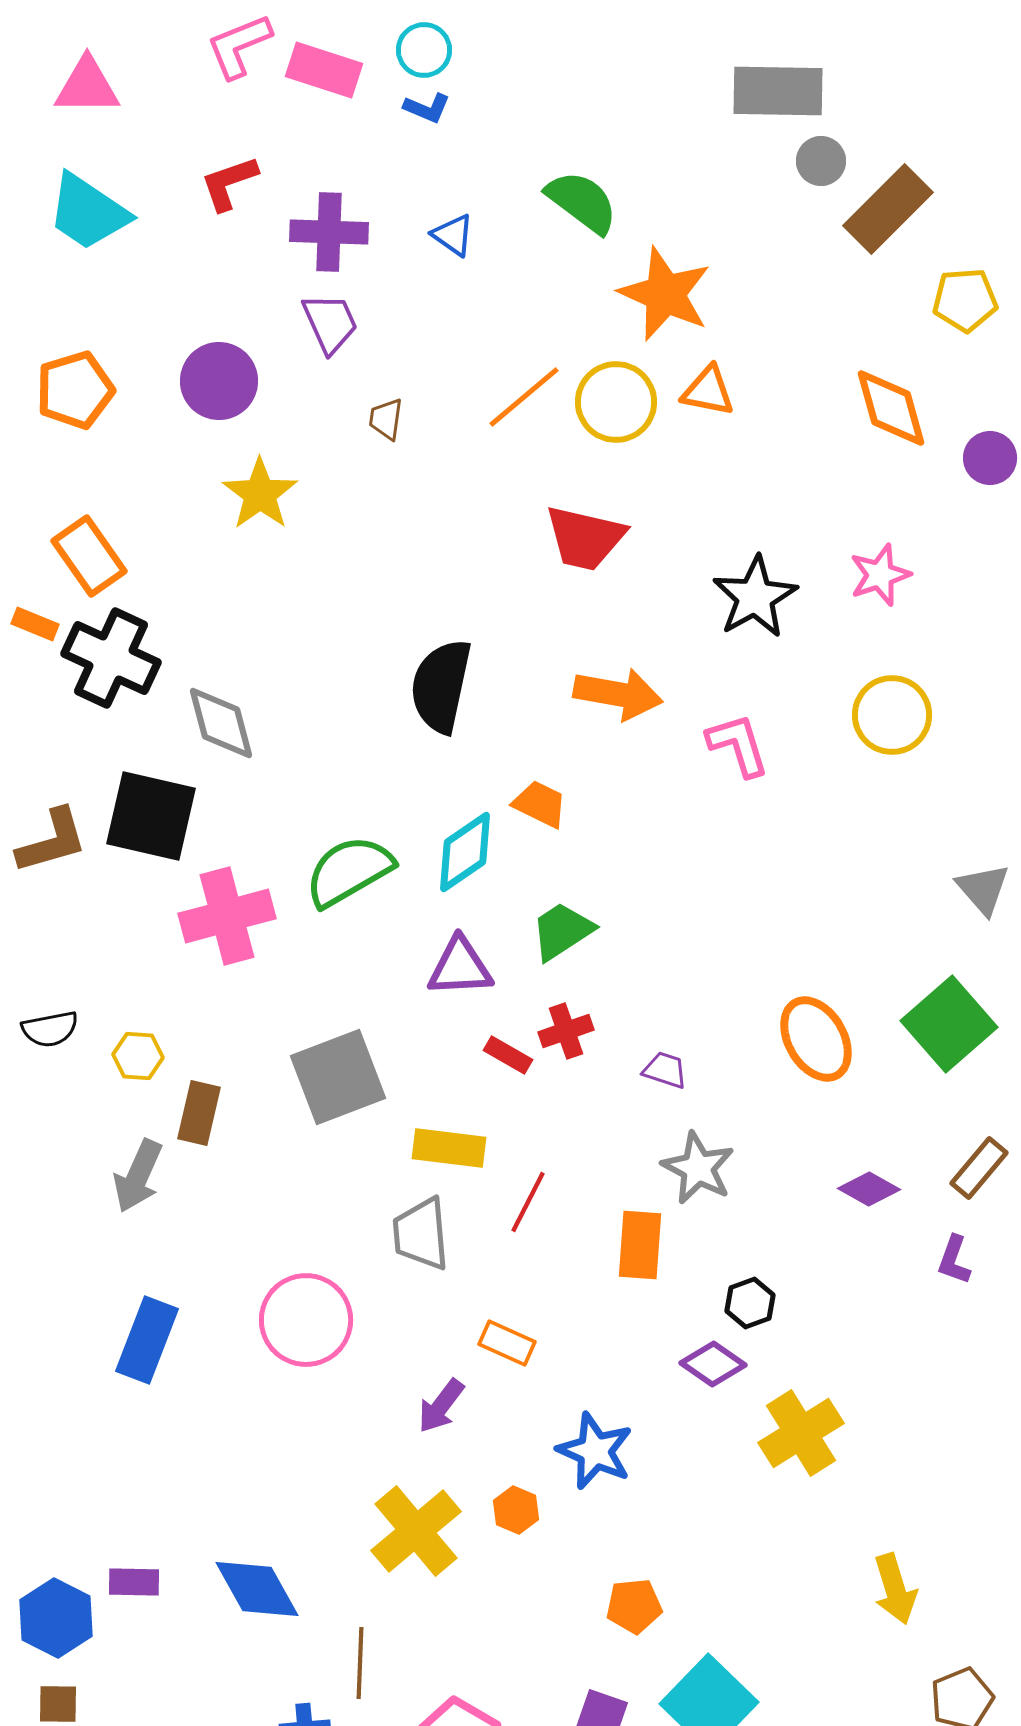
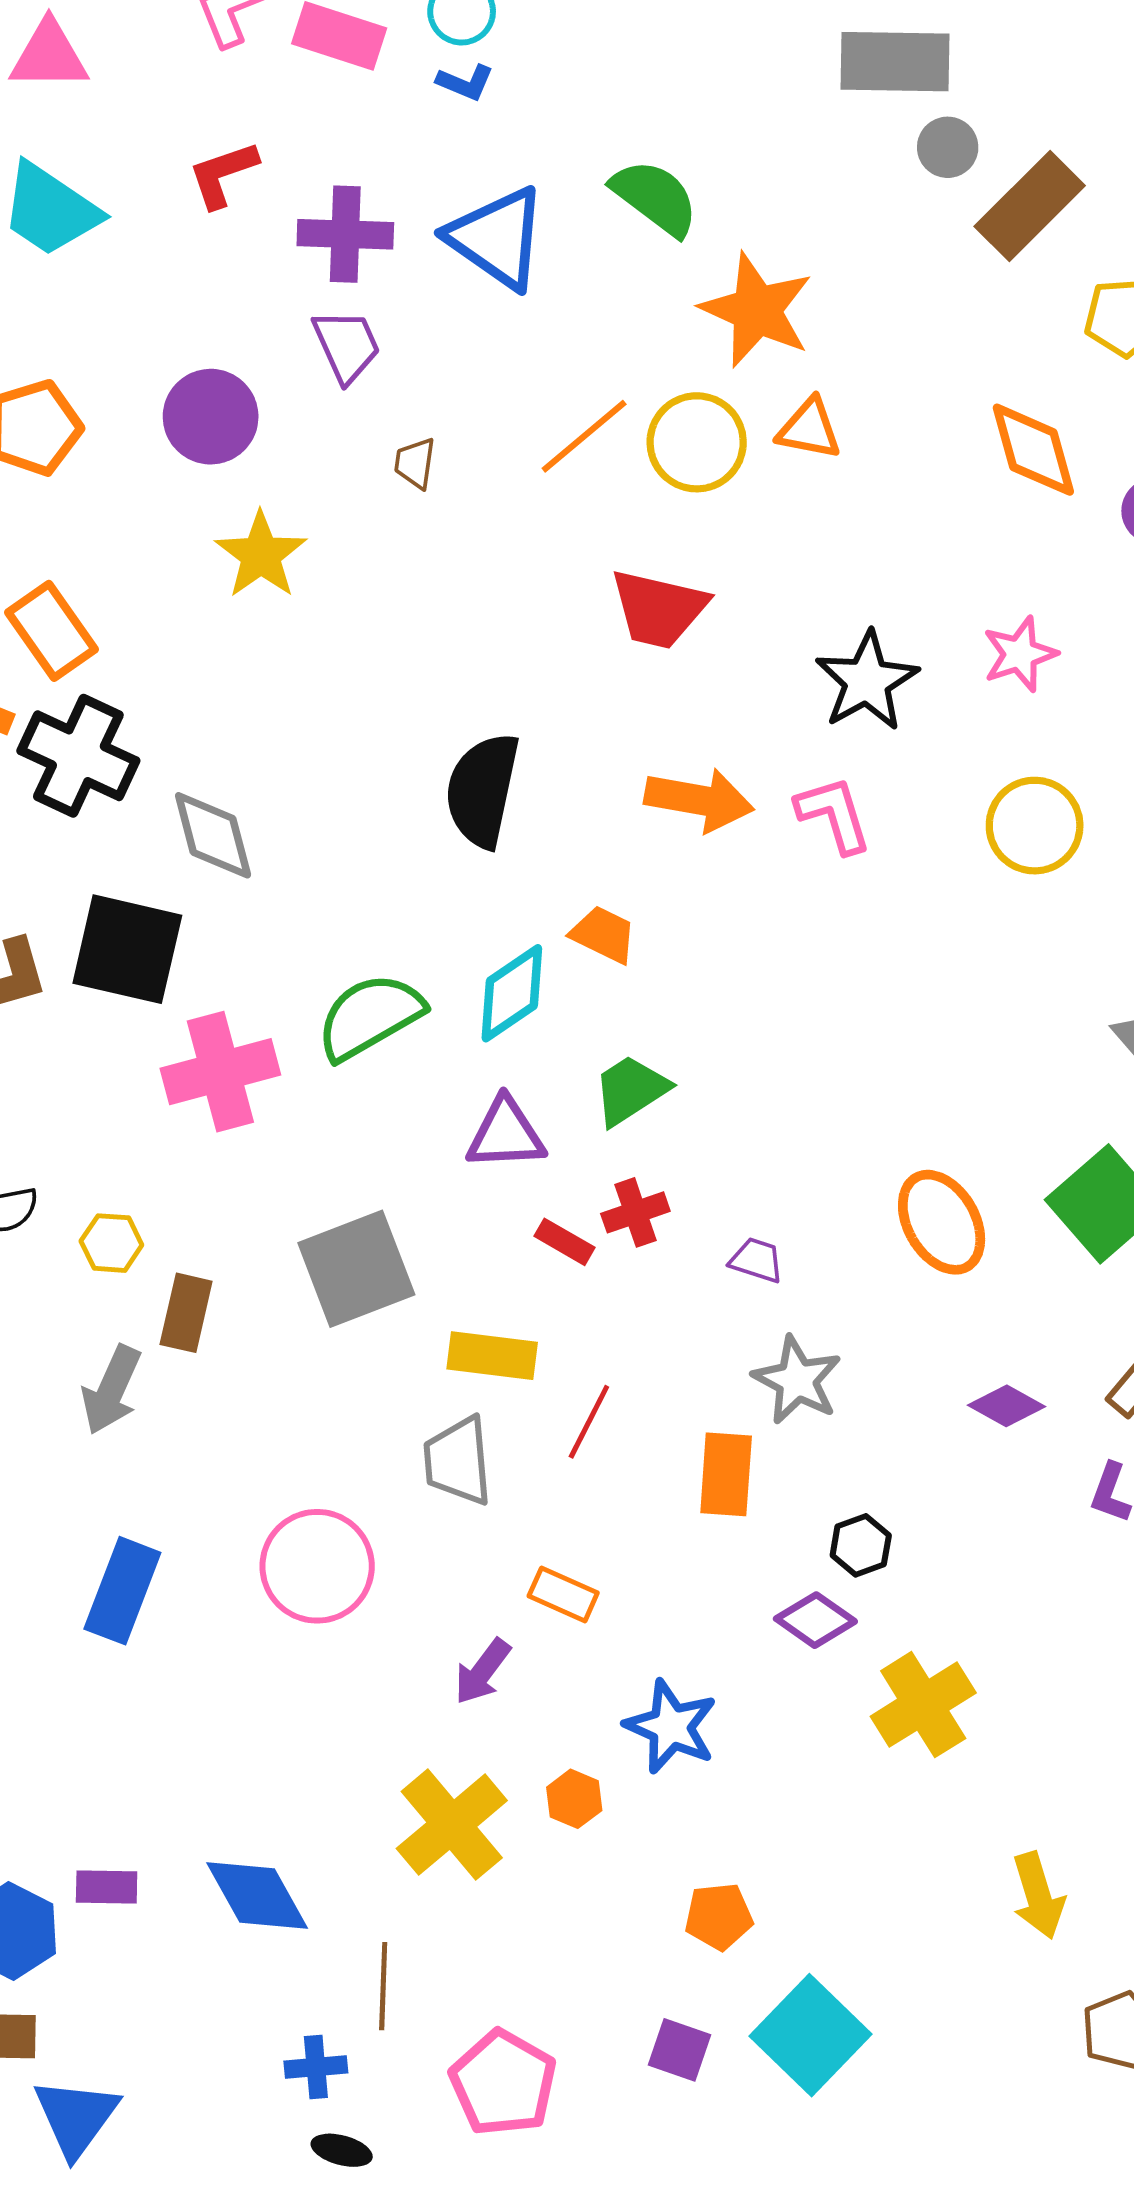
blue triangle: (453, 235) -> (497, 238), size x2.0
pink L-shape: (738, 745) -> (834, 815), moved

